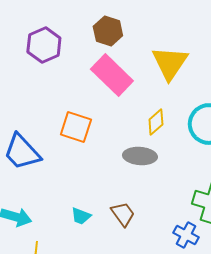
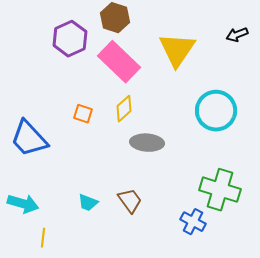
purple hexagon: (44, 45) -> (70, 39), moved
yellow diamond: (156, 122) -> (124, 109), moved
orange square: (76, 127) -> (83, 114), size x0.6

